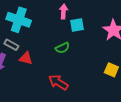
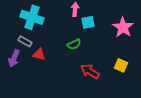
red arrow: (58, 82) -> (90, 71), moved

